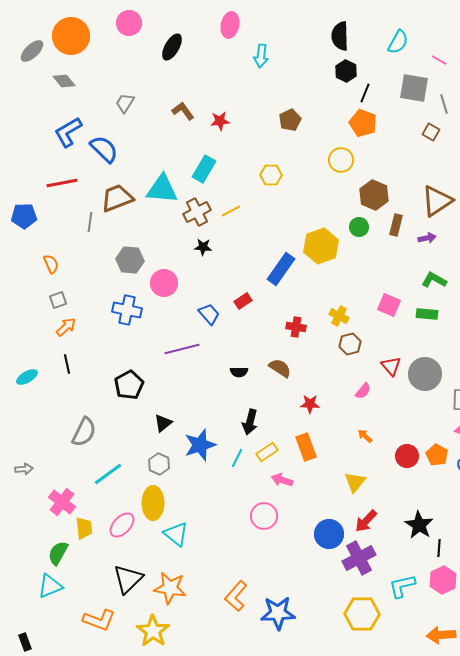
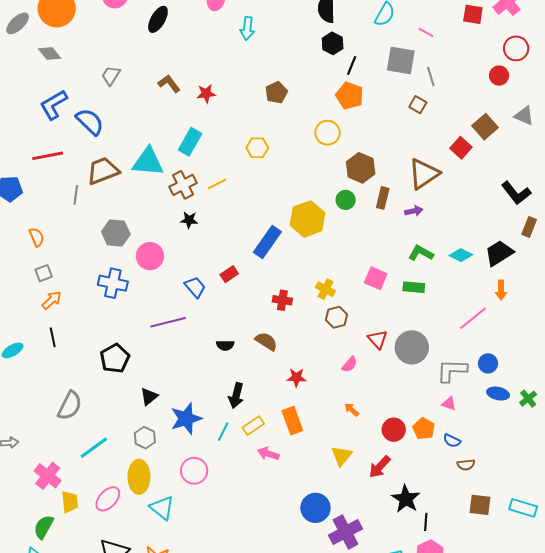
pink circle: (264, 516) -> (194, 471), moved
red arrow: (366, 521) -> (380, 467), moved

